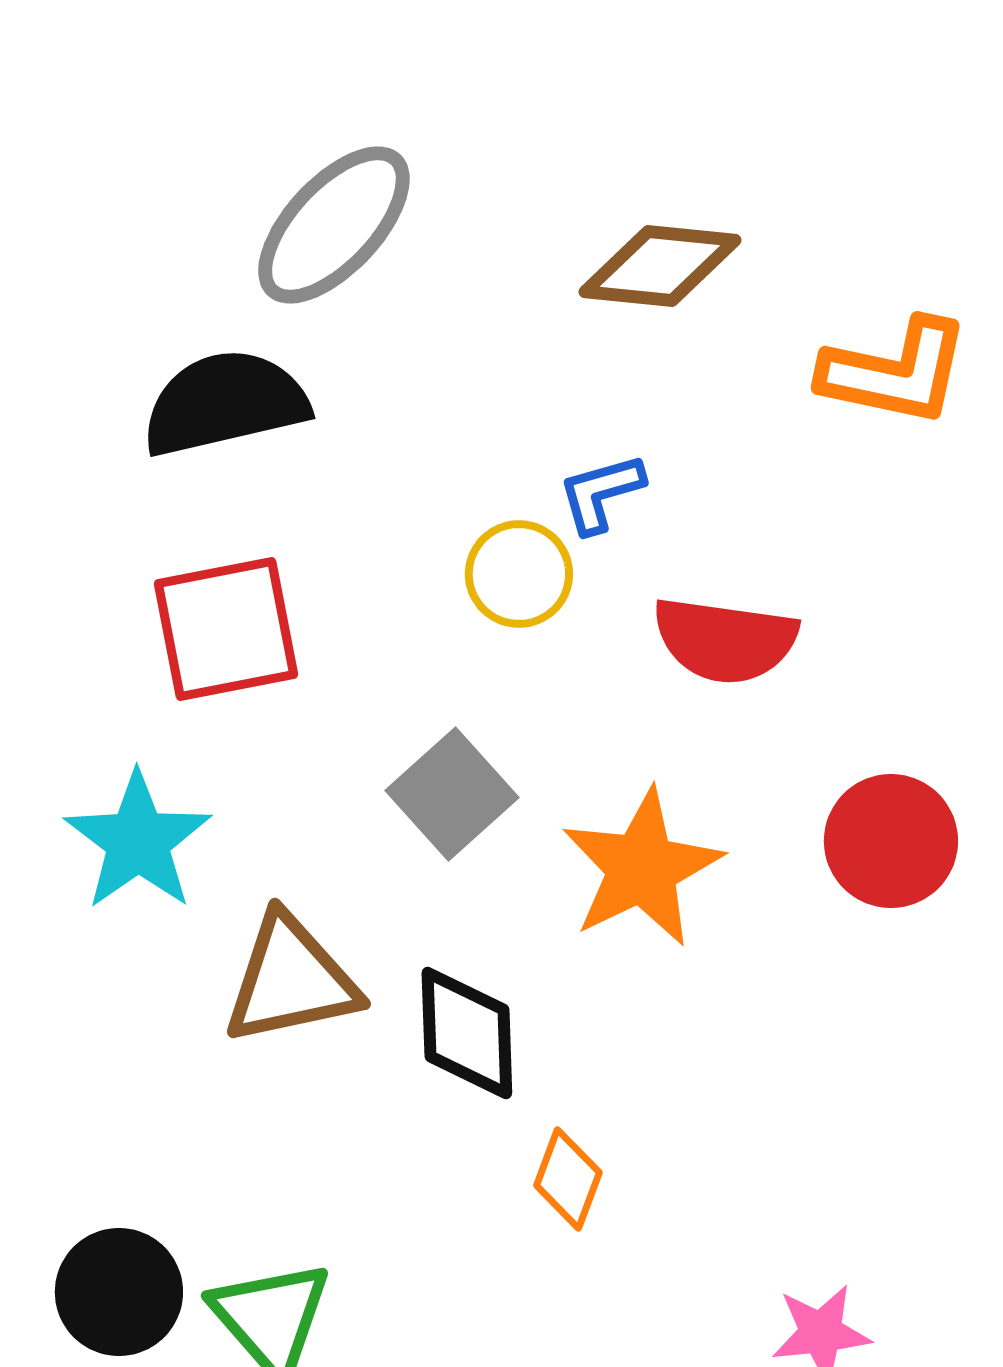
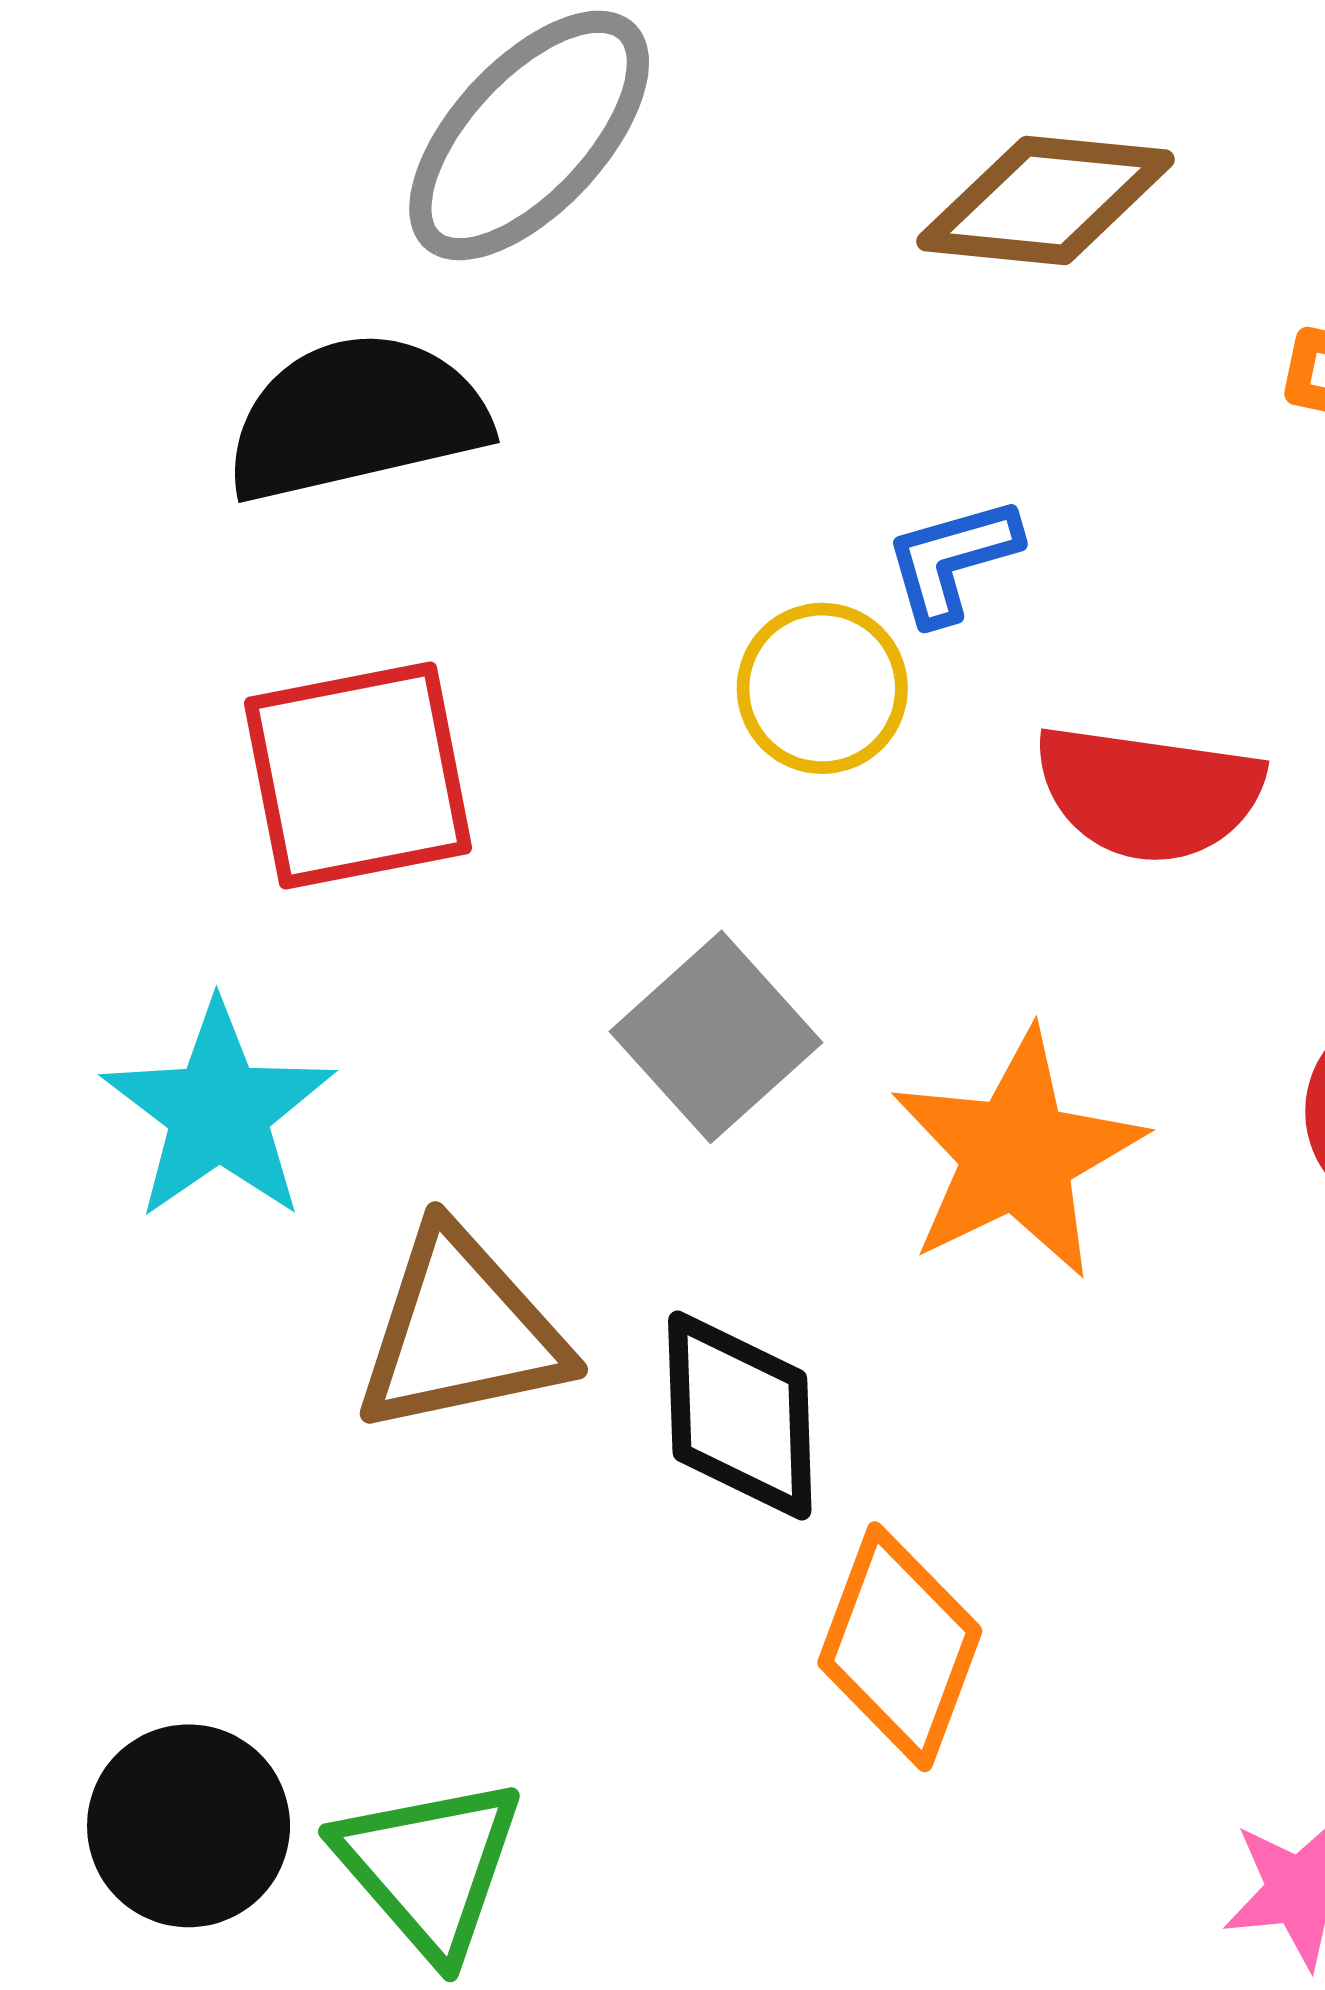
orange diamond: (568, 1179) -> (900, 1647), size x1.5

